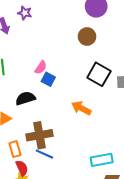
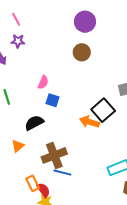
pink semicircle: (41, 67) -> (43, 82), moved
black square: (99, 74) -> (103, 110), moved, turned 30
orange rectangle: (15, 149) -> (33, 183), moved

